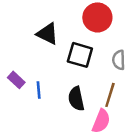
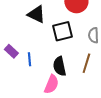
black square: (80, 55) -> (62, 31), turned -30
pink semicircle: (101, 121) -> (51, 84), moved

